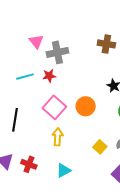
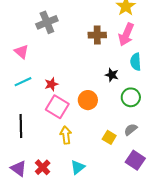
pink triangle: (36, 41) -> (21, 52), moved
gray cross: (57, 52) -> (47, 22), moved
red star: (49, 76) -> (51, 84), moved
red cross: (29, 164) -> (43, 167), turned 35

